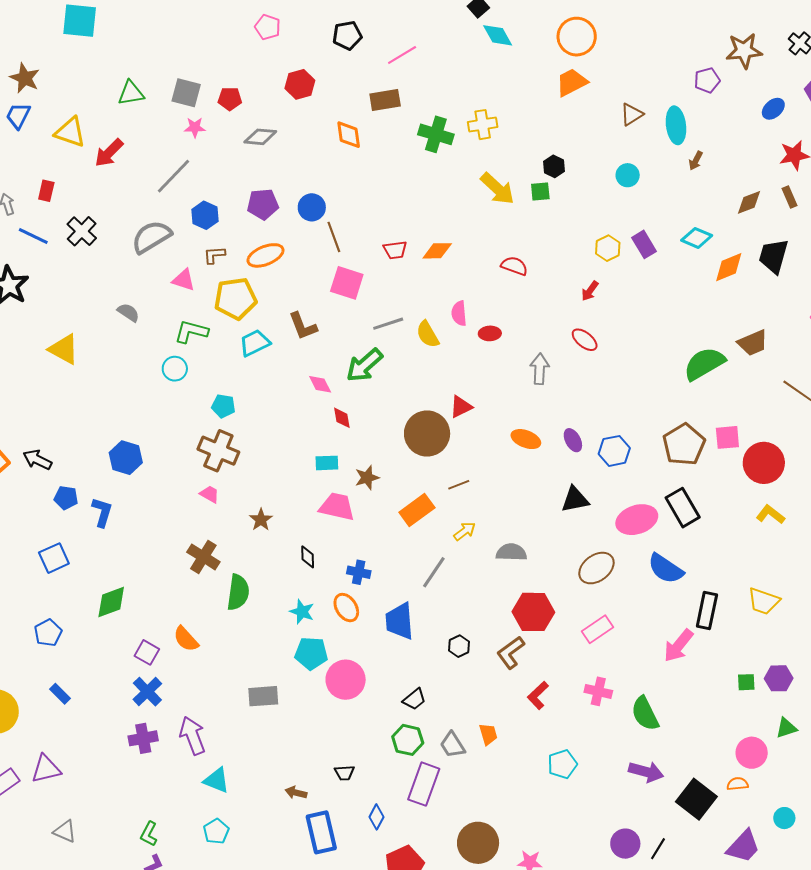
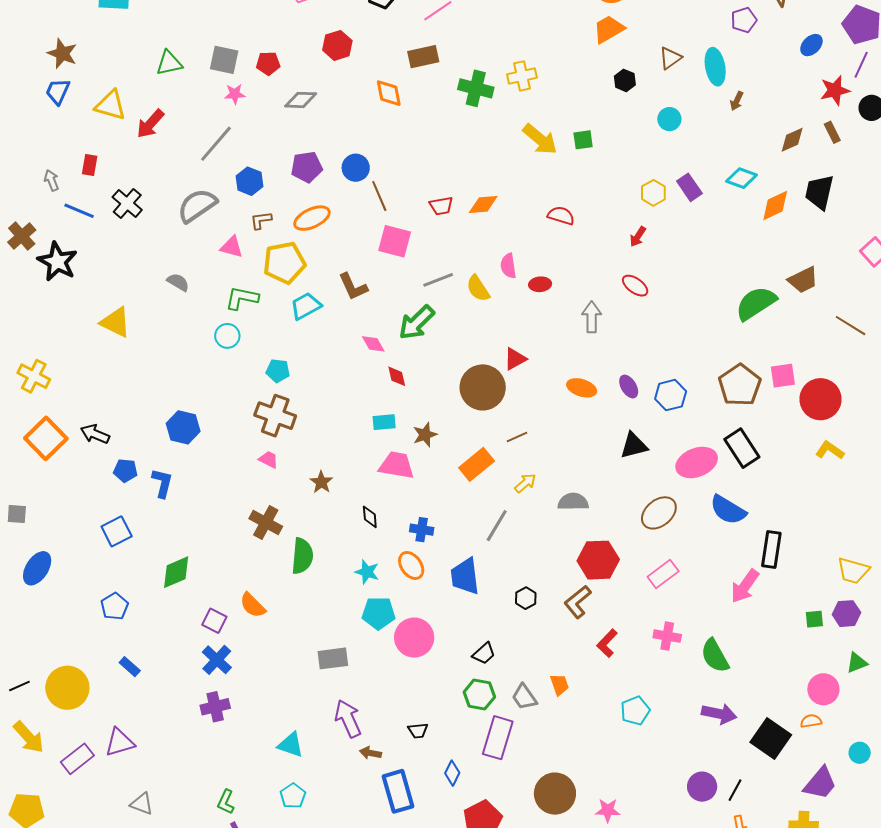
black hexagon: (554, 166) -> (625, 80), moved
yellow trapezoid: (764, 601) -> (853, 571), moved
purple arrow: (192, 736) -> (348, 719), moved

